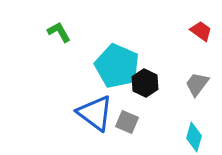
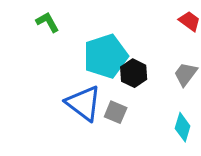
cyan pentagon: (117, 66) -> (106, 56), turned 30

